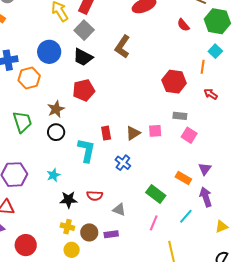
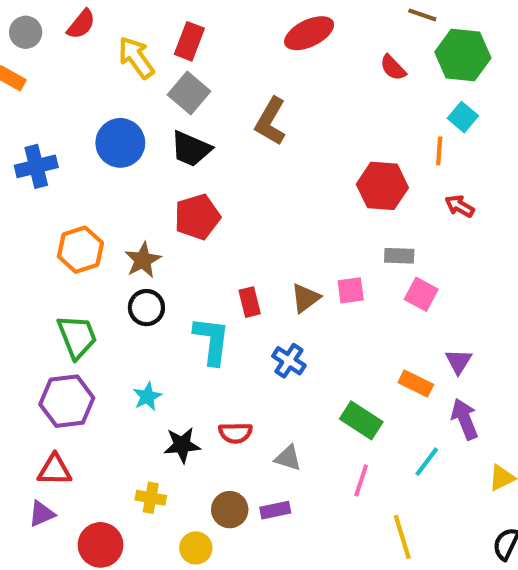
orange hexagon: (29, 78) -> (80, 250), moved
green trapezoid: (22, 122) -> (77, 337), moved
yellow cross: (67, 227) -> (151, 498), moved

